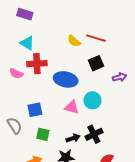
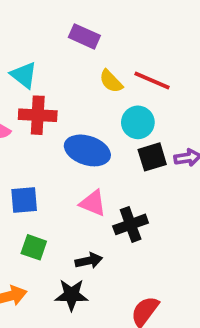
purple rectangle: (25, 14) -> (84, 36), moved
black square: (96, 63) -> (152, 157), moved
cyan circle: (93, 100) -> (138, 122), moved
black cross: (94, 134) -> (131, 224), moved

